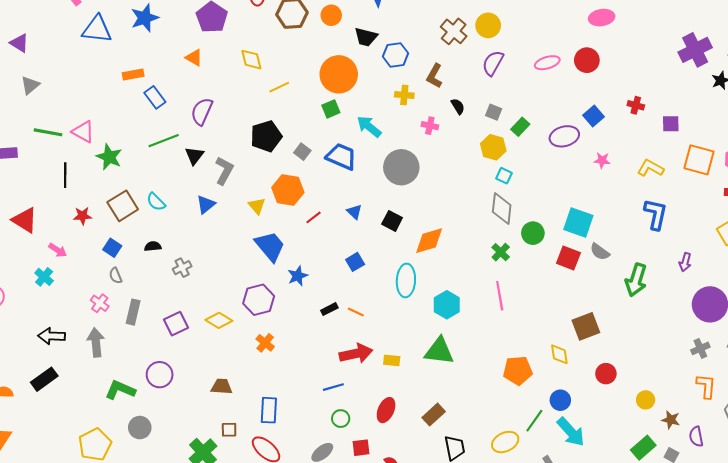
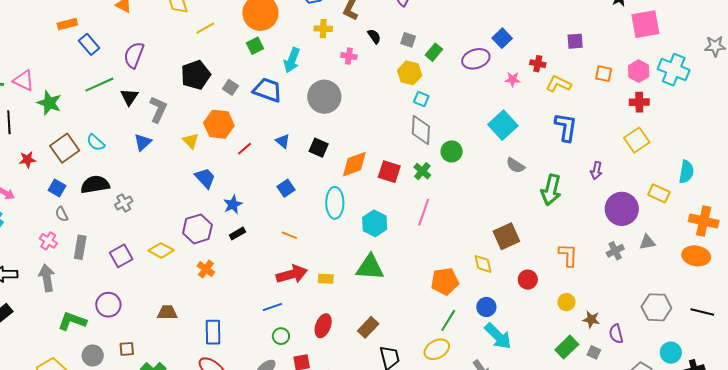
red cross: (636, 105) -> (538, 64), moved
cyan arrow: (369, 127) -> (292, 60), turned -105
orange square: (699, 160) -> (604, 74), size x0.6
cyan square: (578, 223) -> (503, 125), moved, turned 32
black semicircle: (153, 246) -> (95, 185), size x1.8
blue trapezoid: (270, 246) -> (205, 178), size x0.7
red square: (568, 258) -> (389, 172), moved
pink line: (500, 296) -> (424, 212), turned 32
black rectangle: (329, 309) -> (237, 233), moved
orange L-shape: (706, 386) -> (568, 255), moved
green line: (534, 421) -> (448, 320), moved
brown square: (229, 430) -> (127, 349), moved

